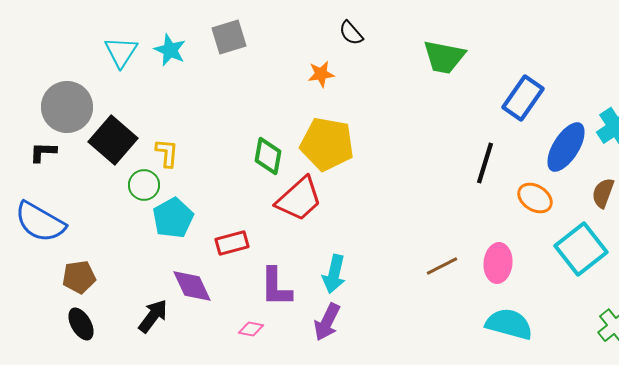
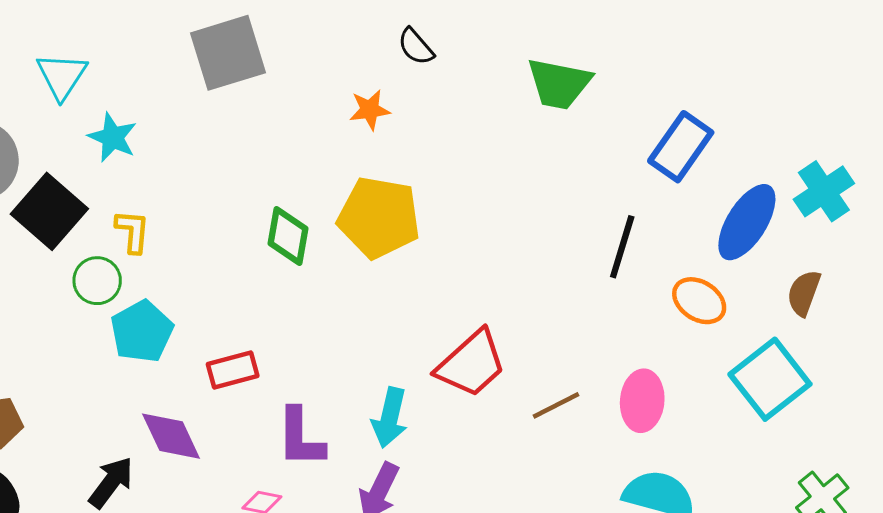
gray square: (229, 37) -> (228, 53), size x1.4
cyan star: (170, 50) -> (113, 137), moved
red trapezoid: (299, 199) -> (471, 364), moved

